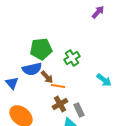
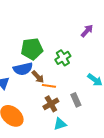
purple arrow: (98, 12) -> (87, 31), moved
gray rectangle: (79, 110) -> (76, 100), moved

